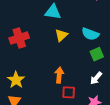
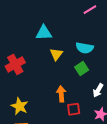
green square: (97, 54) -> (82, 69), moved

